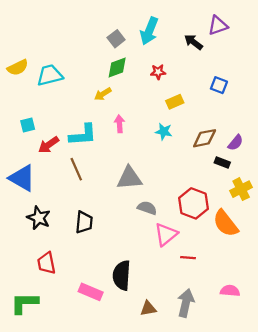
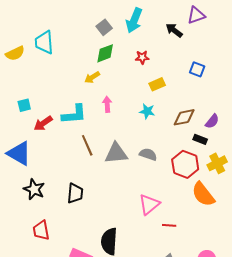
cyan trapezoid: (50, 75) -> (44, 42), moved, turned -80
brown line: (76, 169) -> (87, 145), moved
red hexagon: (193, 203) -> (185, 164), moved
gray semicircle: (147, 208) -> (148, 154), moved

